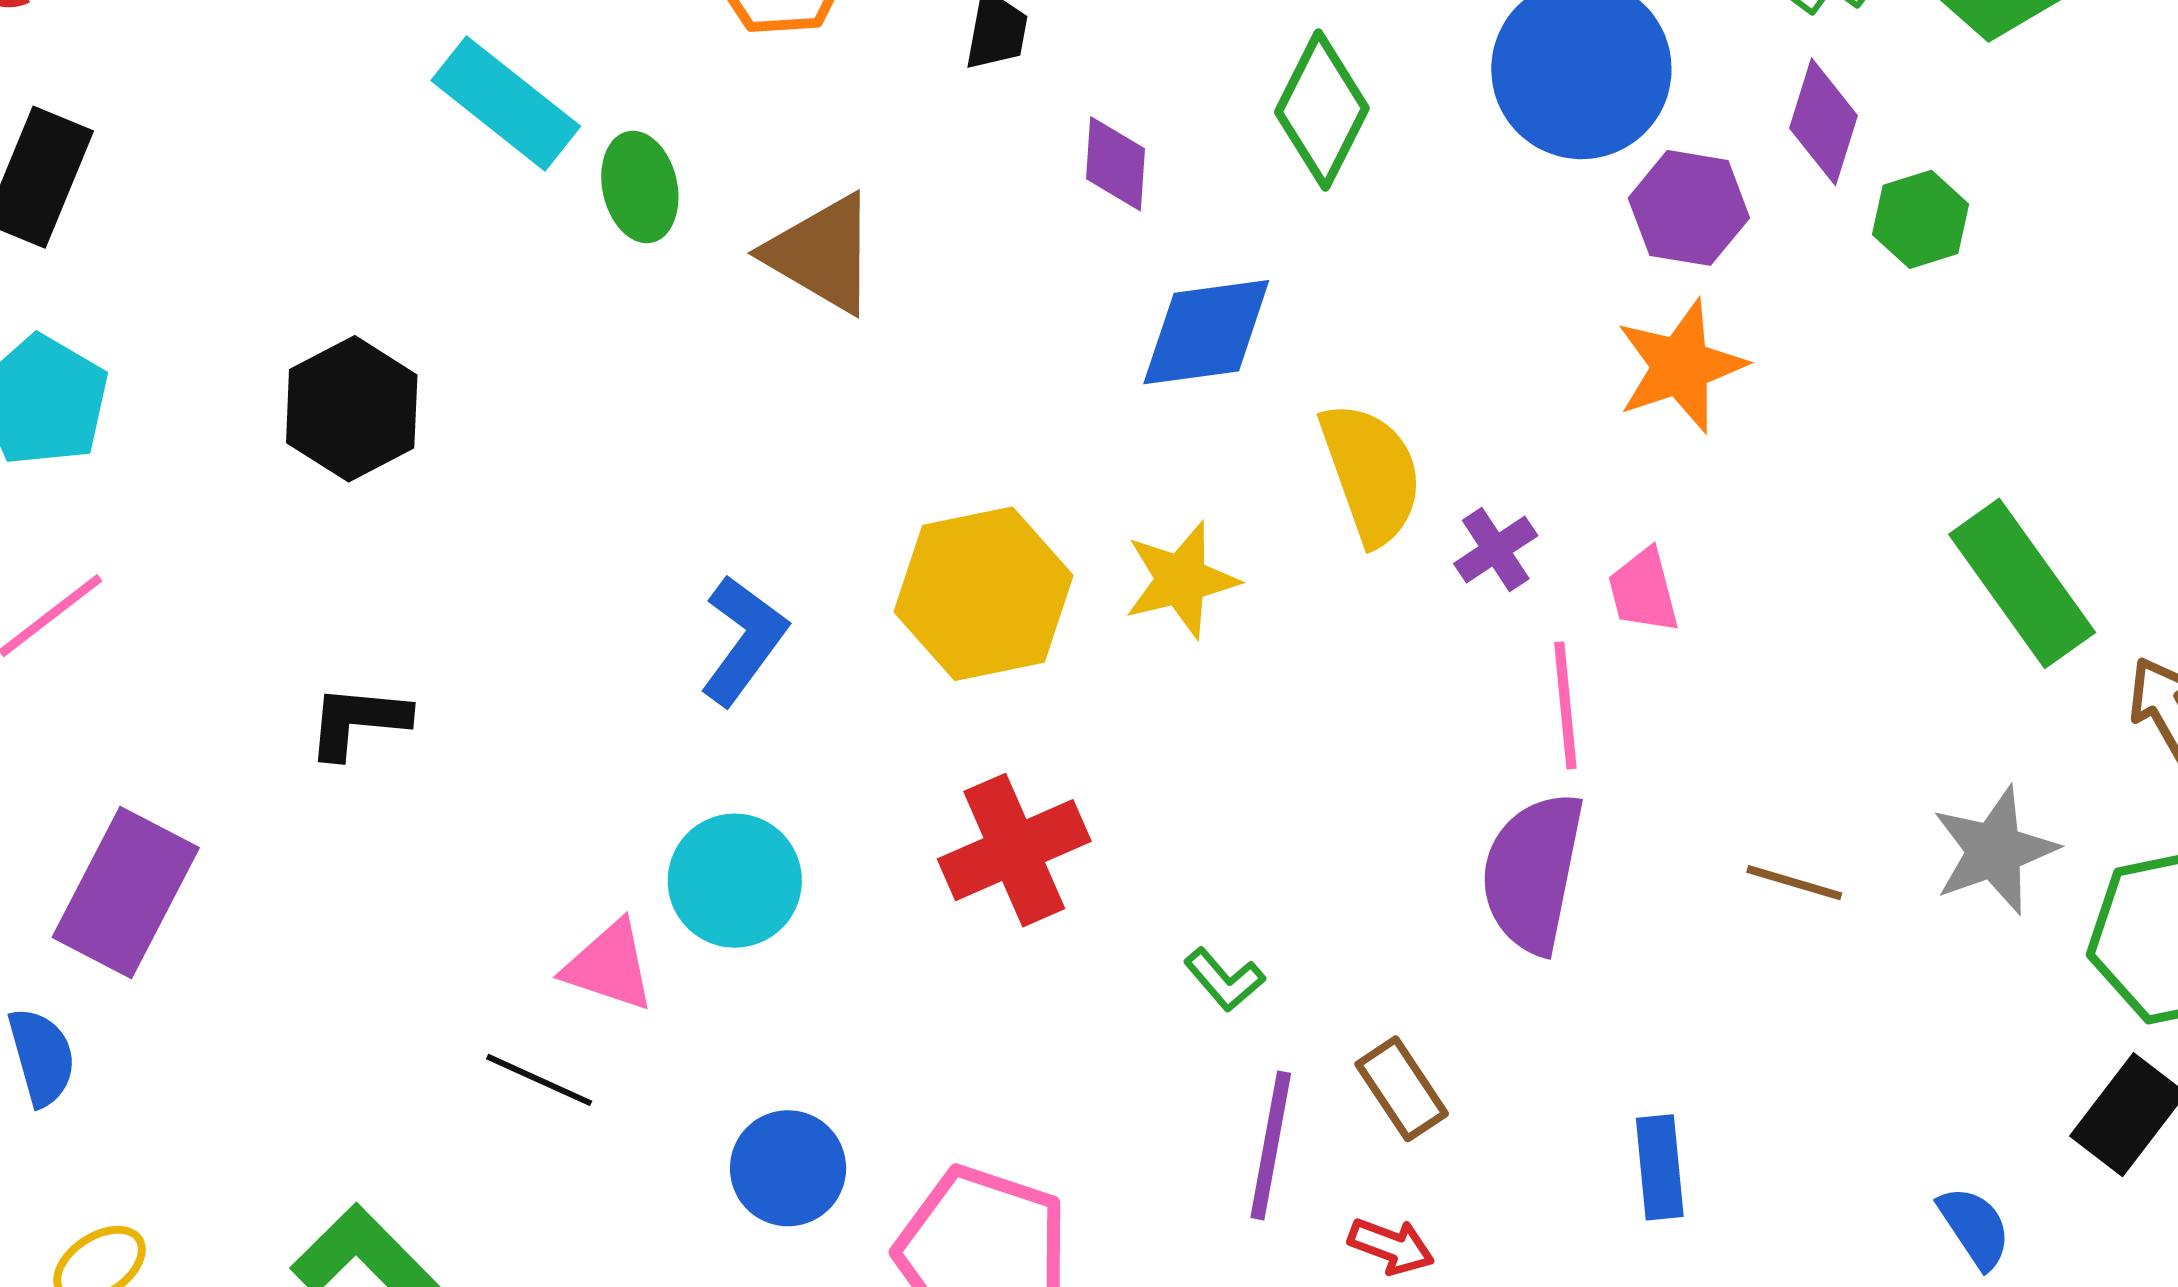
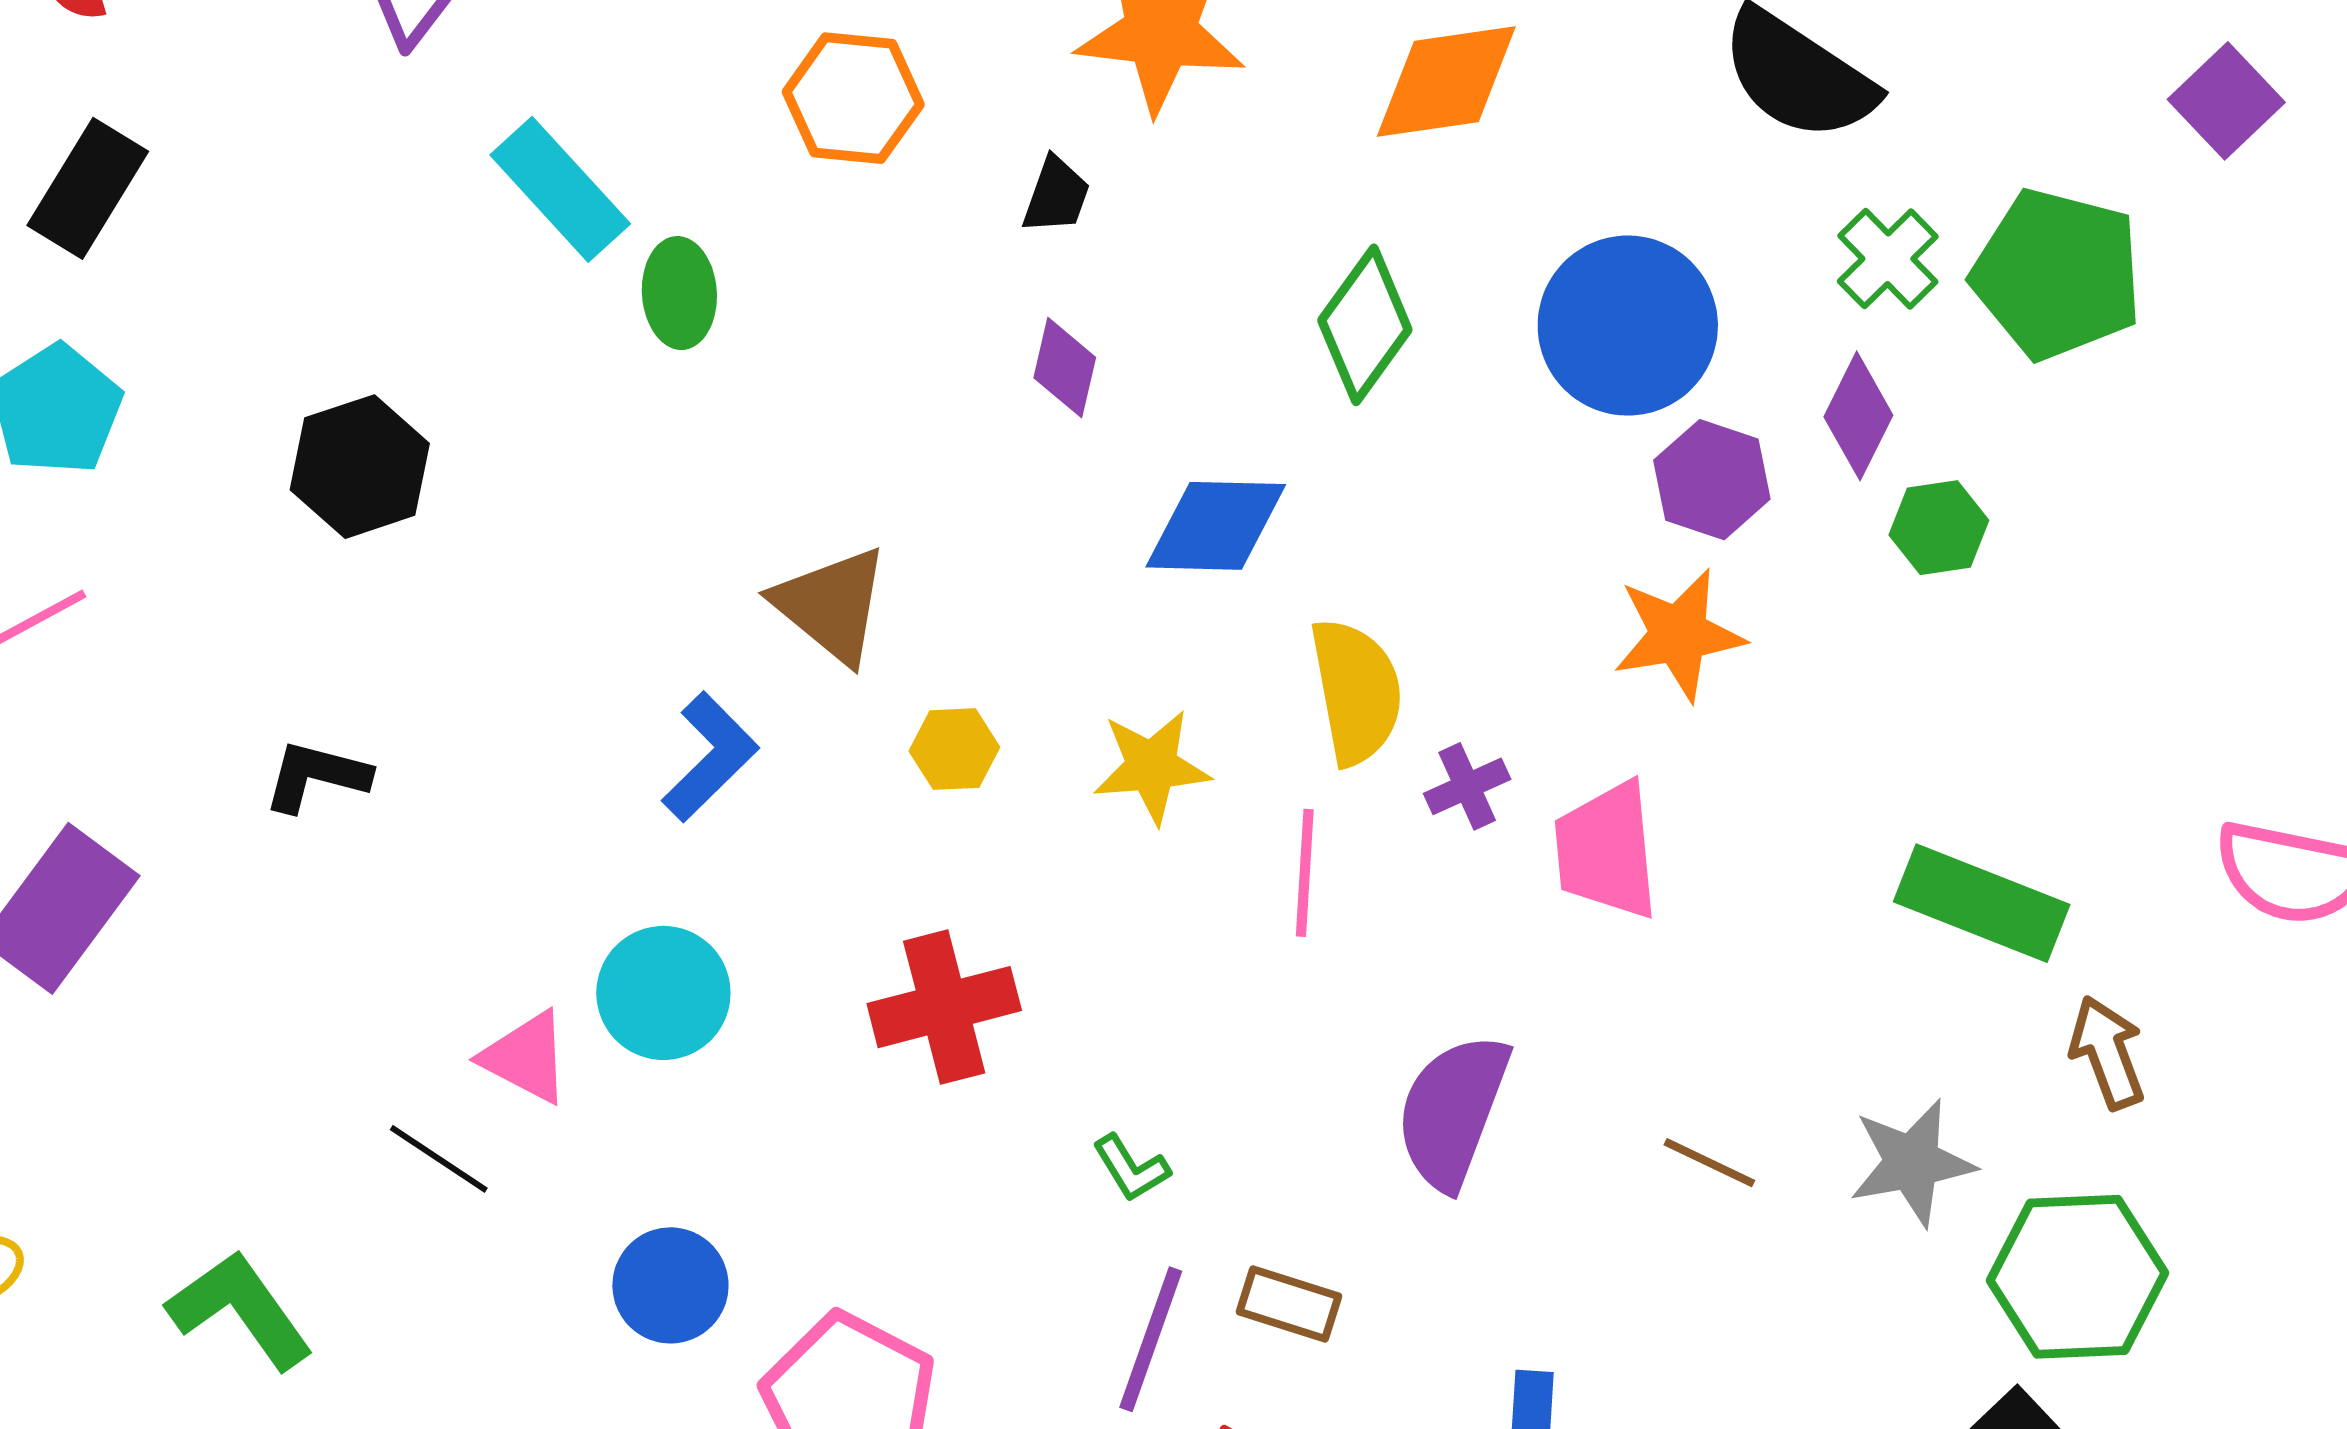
purple diamond: (1116, 164) -> (1065, 368), moved
brown triangle: (822, 254) -> (831, 605), moved
green rectangle: (2022, 583) -> (1982, 903), turned -42
pink trapezoid: (1643, 591) -> (1607, 851), size x1.6
yellow hexagon: (984, 594) -> (954, 749), size x0.5
pink line: (1565, 705) -> (1305, 873), moved
brown rectangle: (1402, 1089) -> (1289, 1304), turned -48

